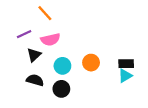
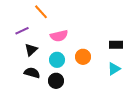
pink semicircle: (50, 40) -> (59, 36), moved
black rectangle: (126, 64) -> (116, 45), moved

